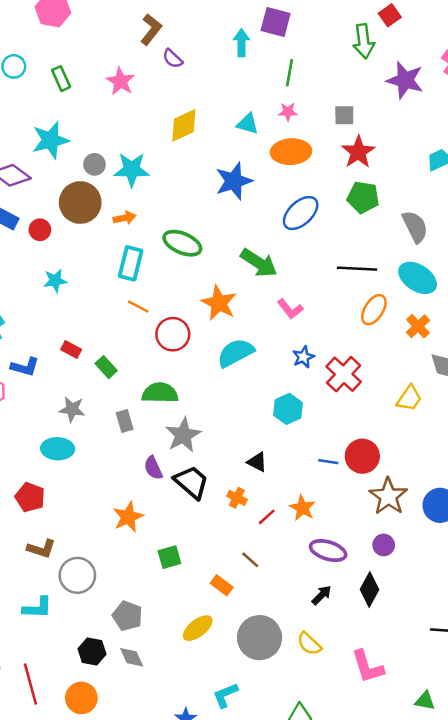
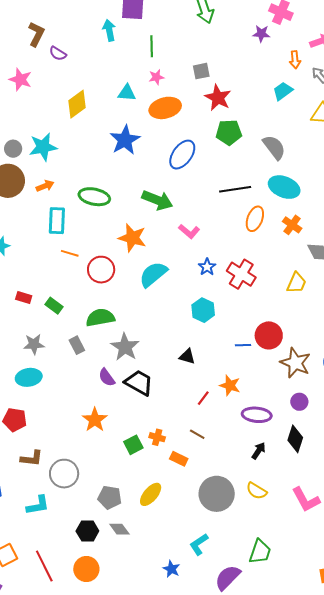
purple star: (405, 80) -> (261, 34), moved, size x0.6
orange cross: (237, 498) -> (157, 437), moved
yellow ellipse: (198, 628) -> (151, 494), moved

